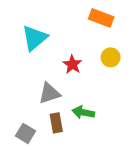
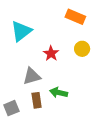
gray square: (25, 133) -> (11, 108), turned 35

